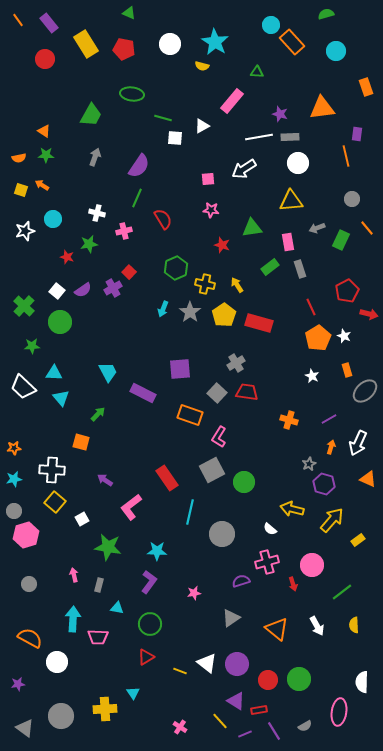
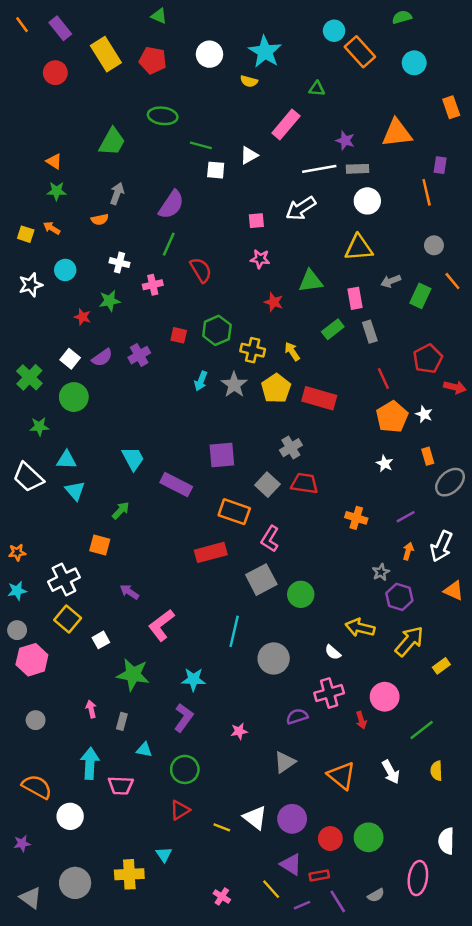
orange semicircle: (19, 158) -> (100, 219), moved
red square: (129, 272) -> (179, 335), moved, turned -32
white cross: (52, 470) -> (64, 580), turned -30
red rectangle: (167, 478) -> (211, 552), moved, turned -70

